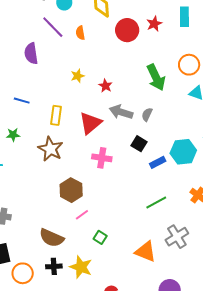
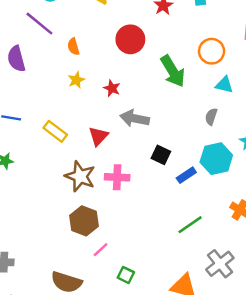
red circle: (127, 30) -> (130, 39), moved
orange semicircle: (80, 33) -> (73, 47), moved
yellow rectangle: (56, 115) -> (55, 131), turned -54
gray semicircle: (147, 115) -> (211, 117), moved
red triangle: (90, 123) -> (98, 136), size x0.7
brown star: (51, 149) -> (80, 176), moved

